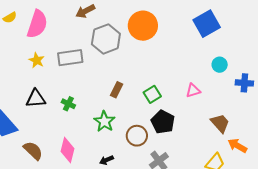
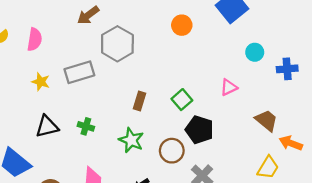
pink semicircle: (37, 24) -> (35, 39), size x0.7
orange circle: (143, 26) -> (182, 25), moved, size x0.6

